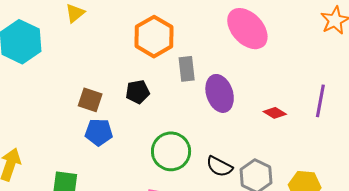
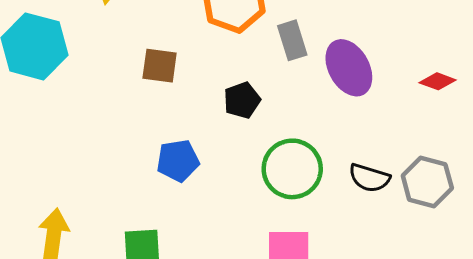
black pentagon: (138, 92) -> (242, 100), moved
brown square: (90, 100) -> (160, 66), moved

